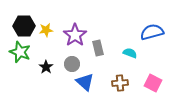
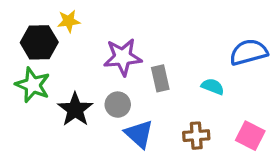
yellow star: (46, 30) -> (69, 21), moved
purple star: (75, 35) -> (123, 57), turned 30
black star: (46, 67) -> (75, 109), size x1.5

